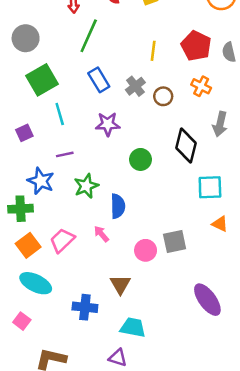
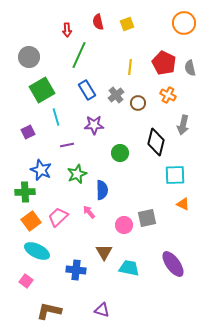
purple line: (65, 154) -> (67, 145), moved
cyan trapezoid: (133, 327) -> (129, 268), moved

